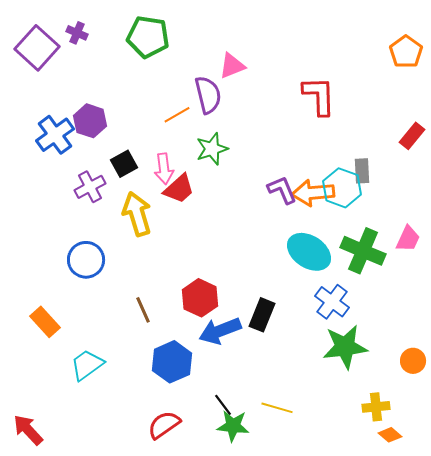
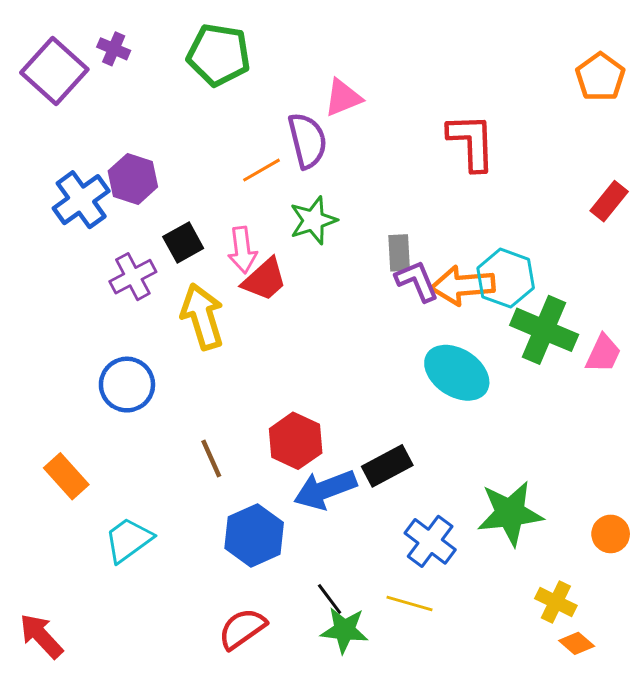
gray rectangle: (362, 171) -> (399, 253), moved
green cross: (363, 251) -> (544, 330), moved
blue cross: (332, 302) -> (430, 541), moved
black rectangle: (262, 315) -> (387, 466), turned 40
yellow cross: (376, 407) -> (556, 602), turned 32

